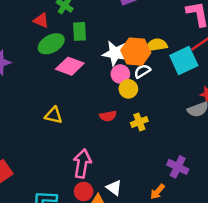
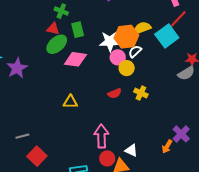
red triangle: (41, 20) -> (53, 29), moved
yellow cross: (139, 122) -> (141, 93), turned -32
purple cross: (178, 167) -> (181, 134), moved, turned 30

